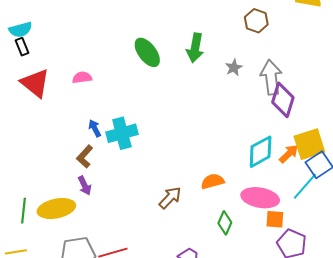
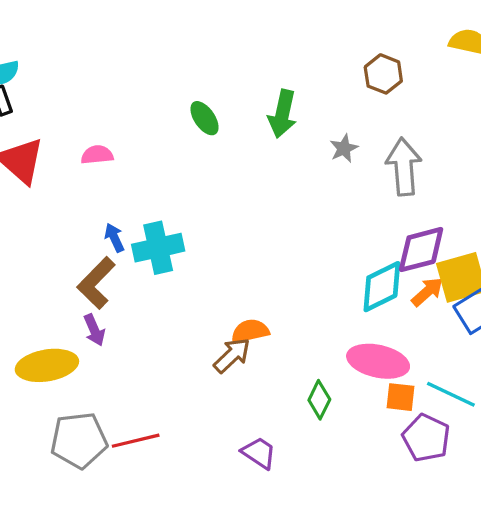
green ellipse: (147, 52) -> (204, 118), size x0.7
purple diamond: (283, 100) -> (421, 250), moved, turned 56
brown L-shape: (85, 157) -> (96, 283), size x1.4
orange semicircle: (213, 181) -> (250, 331), moved
cyan line: (305, 186) -> (451, 394), moved, turned 72

